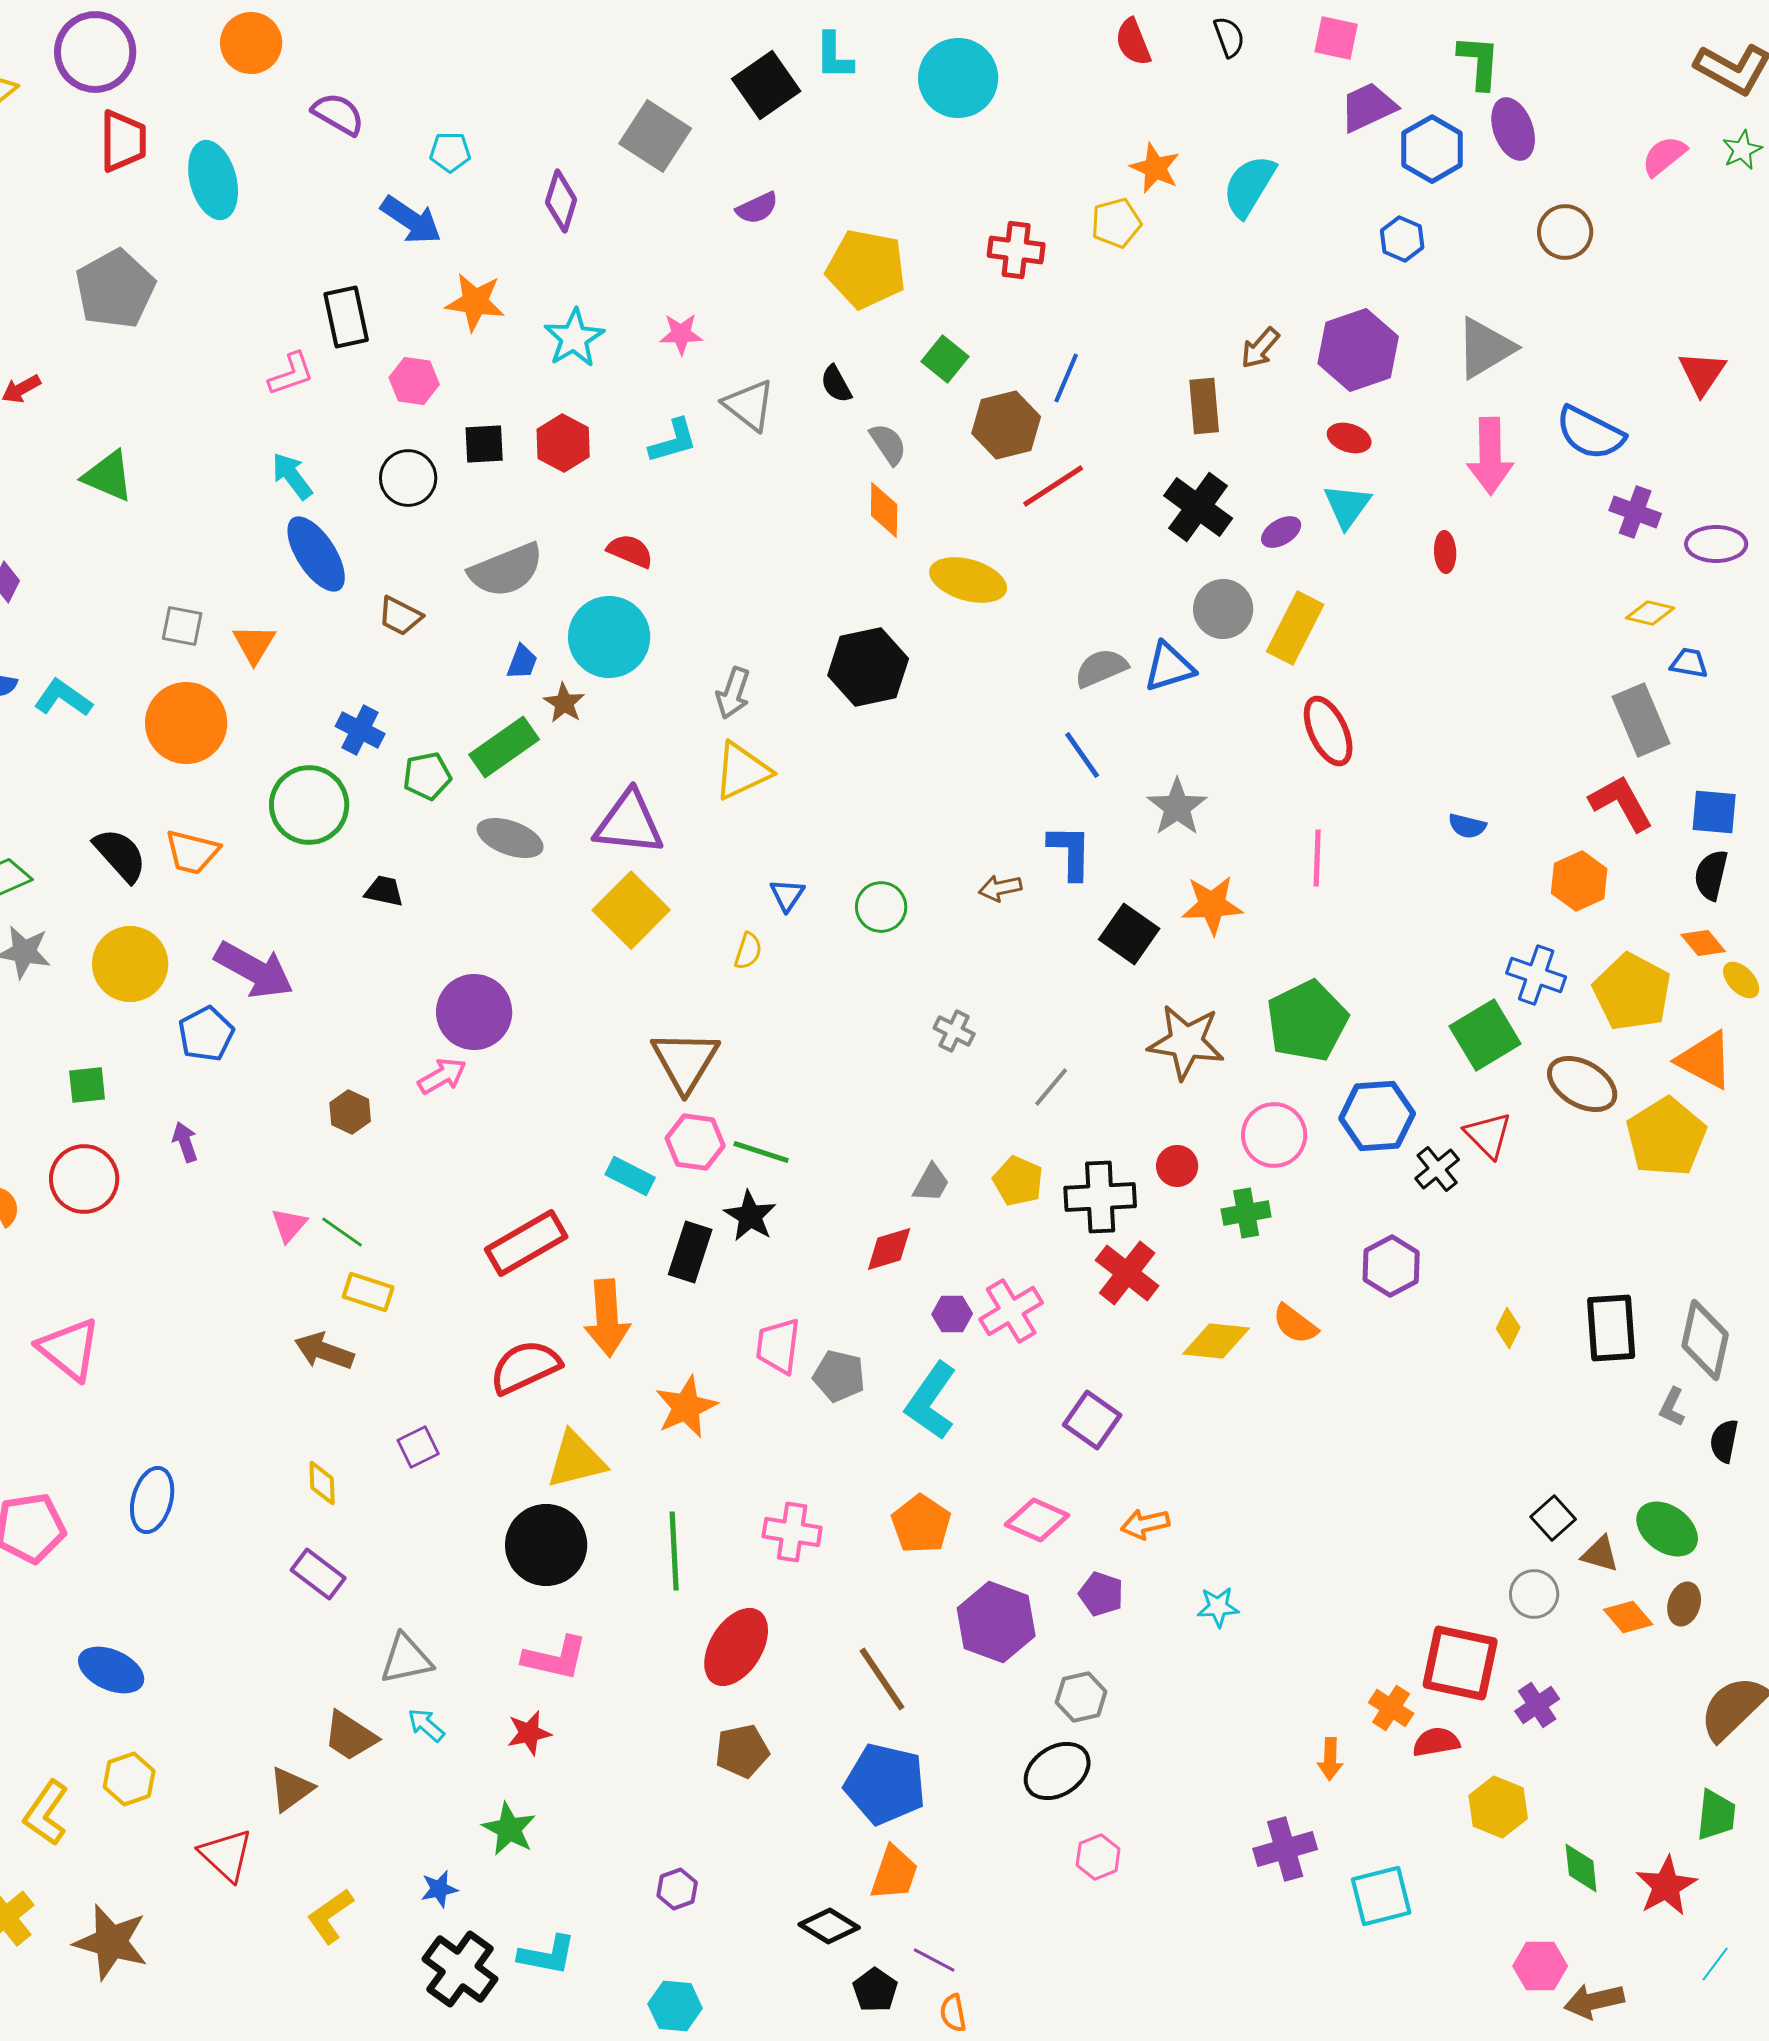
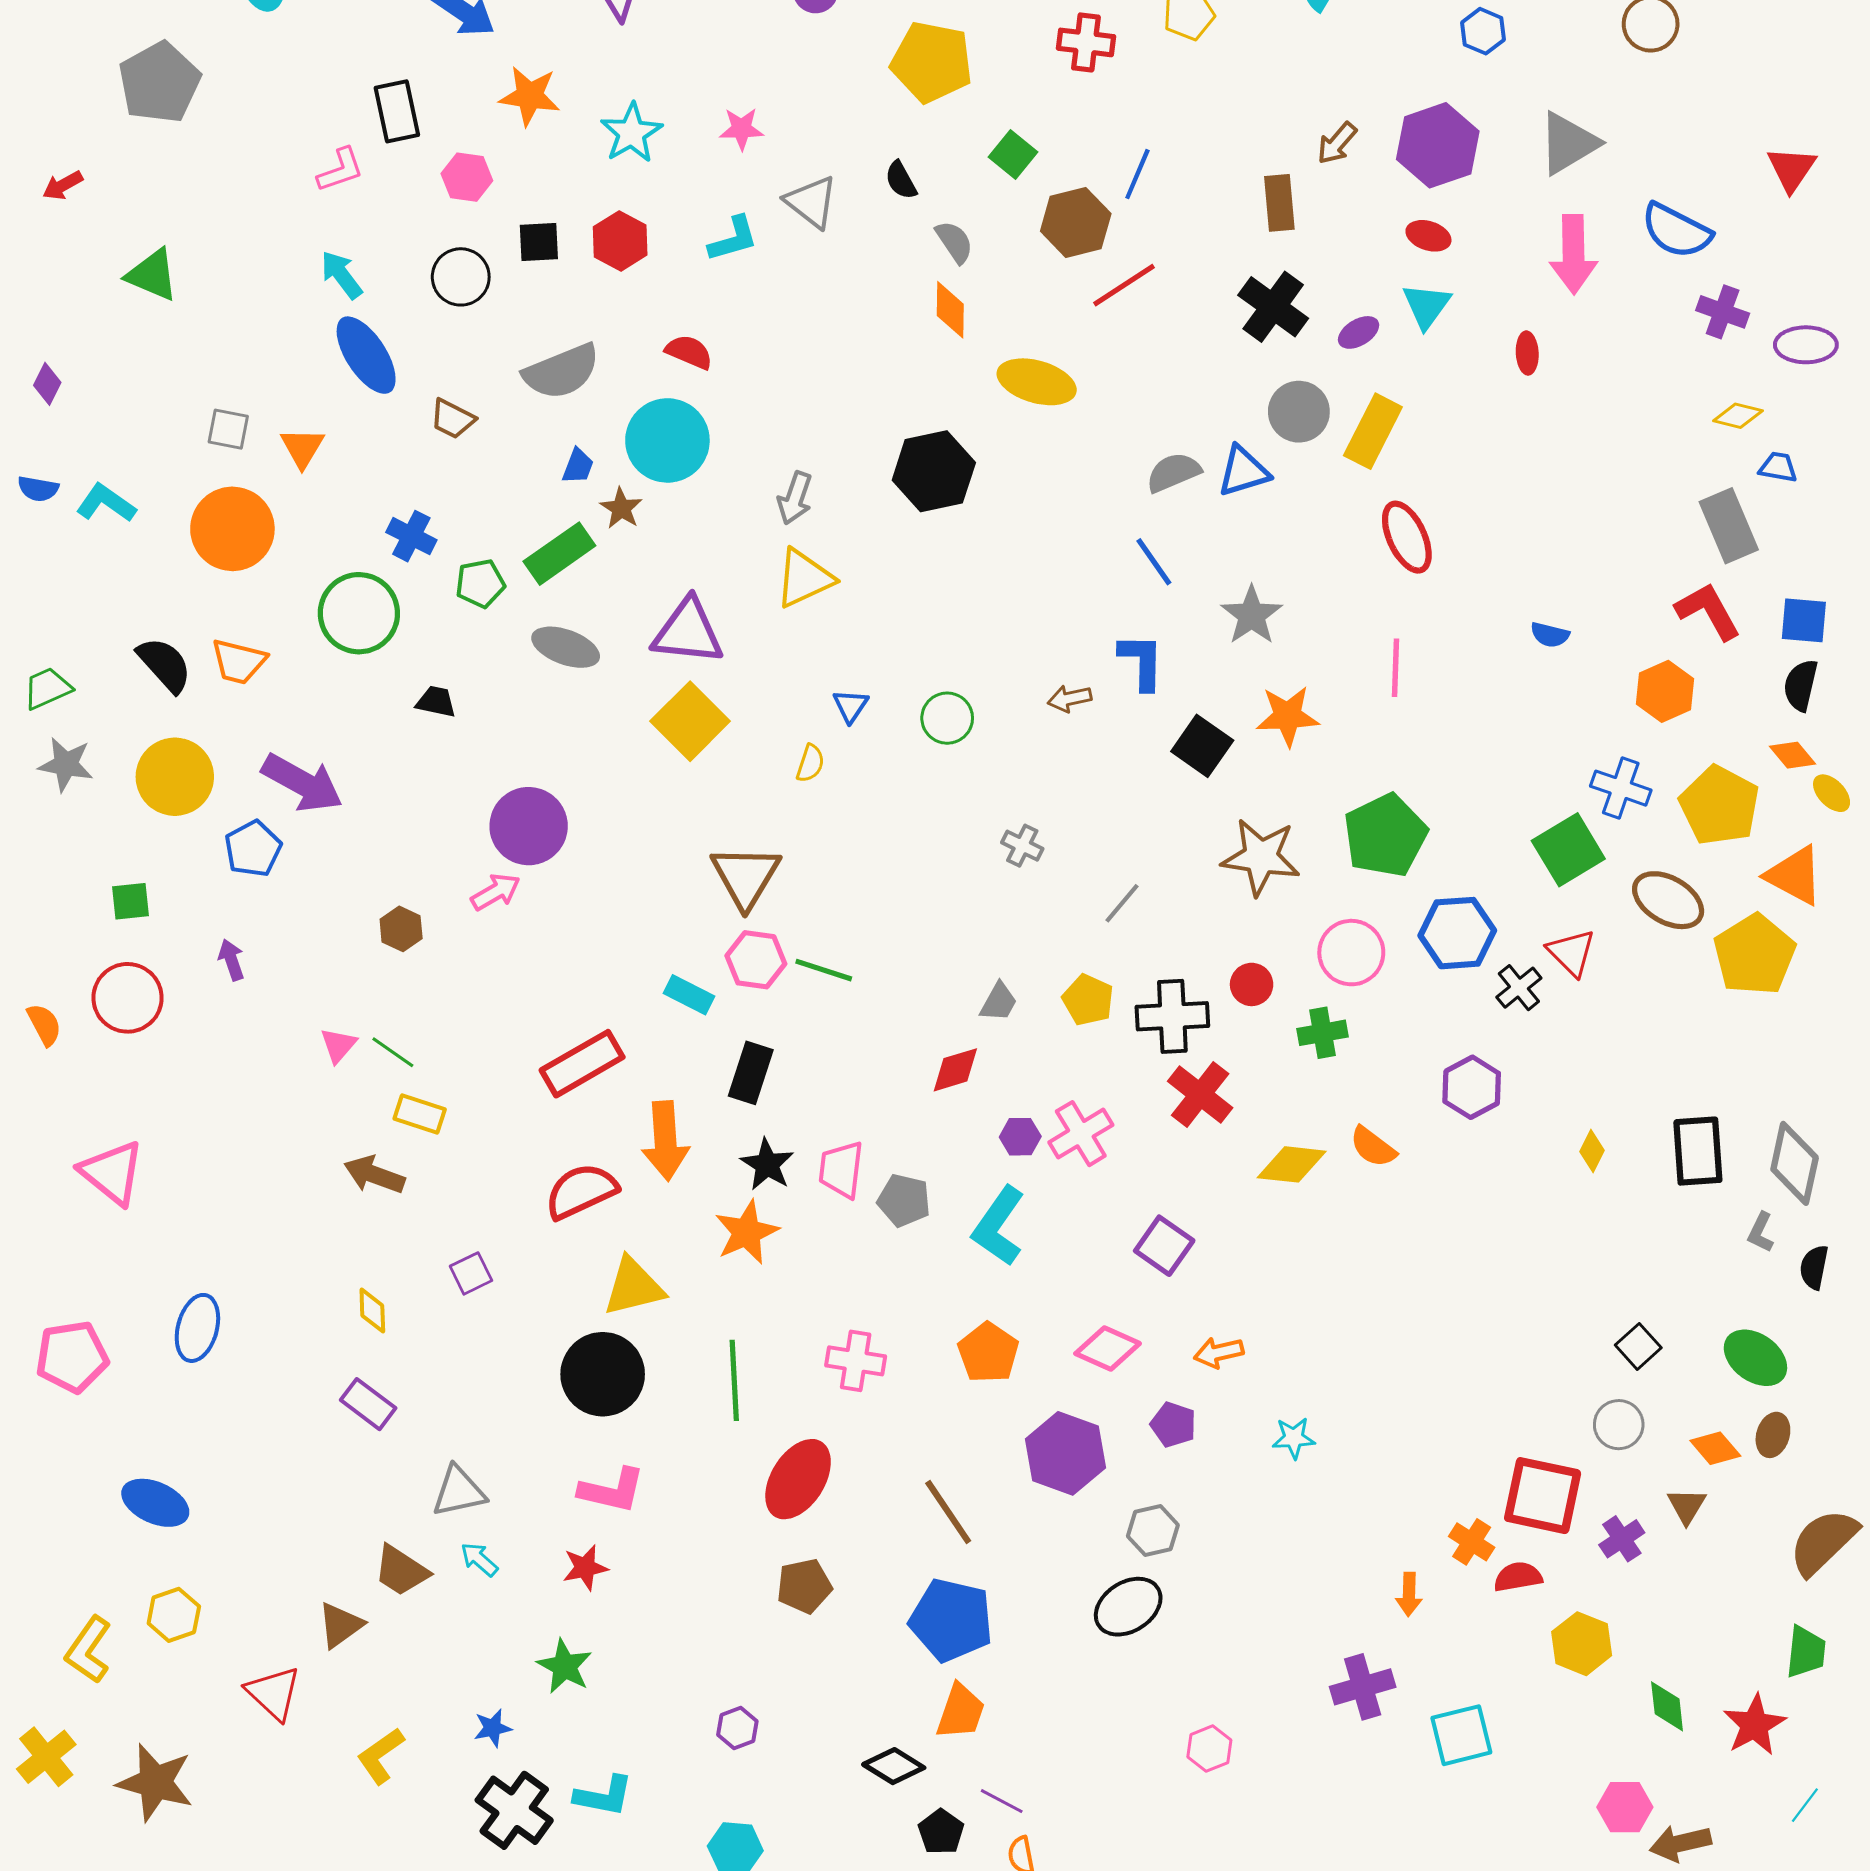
black star: (750, 1216) -> (767, 1164), moved
brown triangle: (1600, 1554) -> (1687, 1506), moved, turned 45
pink hexagon: (1098, 1857) -> (1209, 1749), moved

